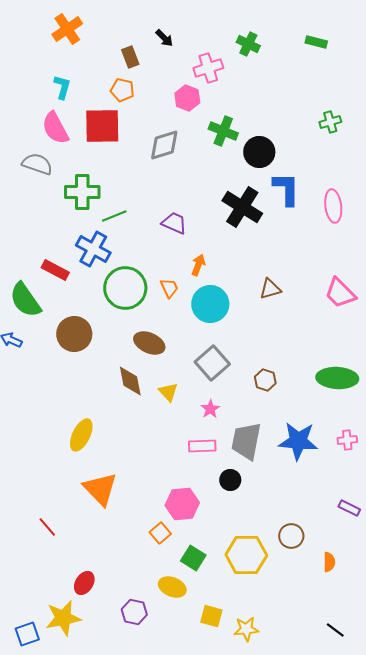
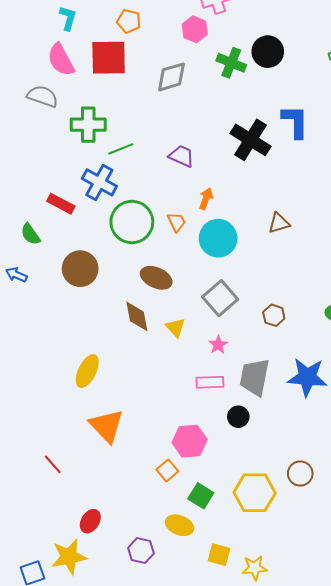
black circle: (259, 152) -> (268, 52), moved
green semicircle: (25, 300) -> (30, 234), size x0.6

